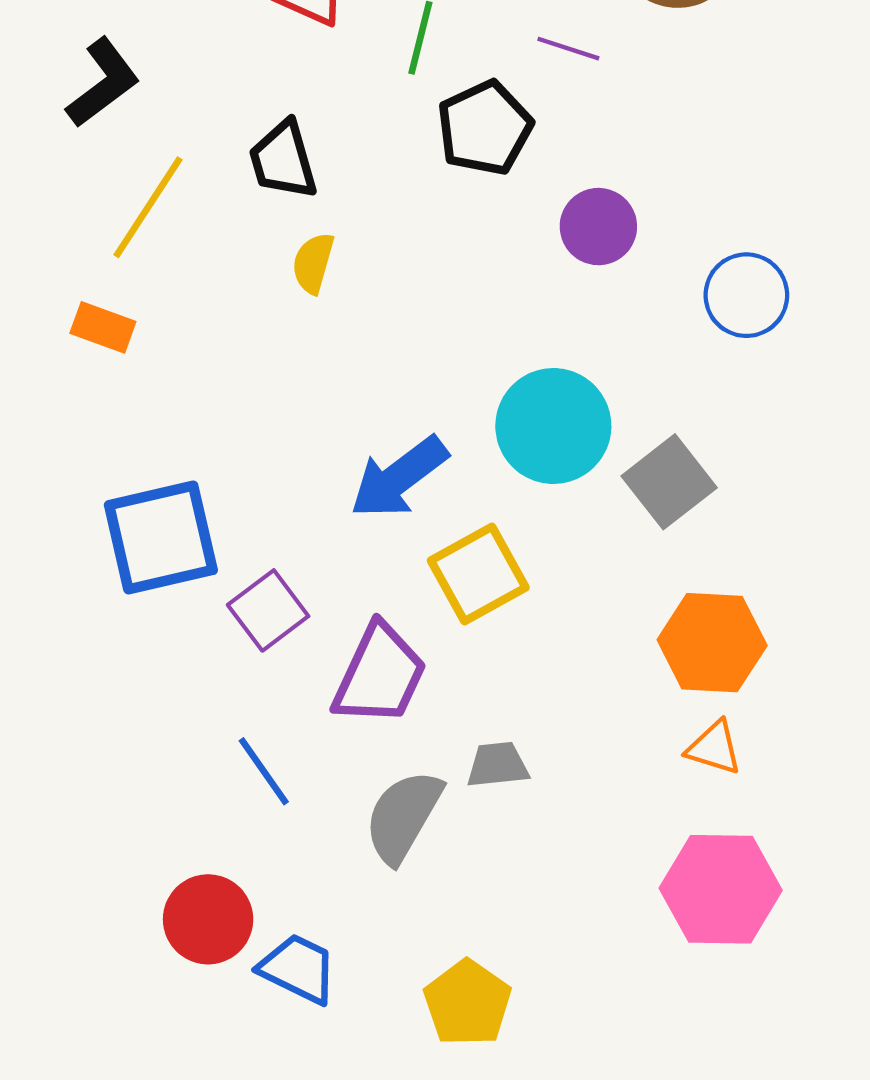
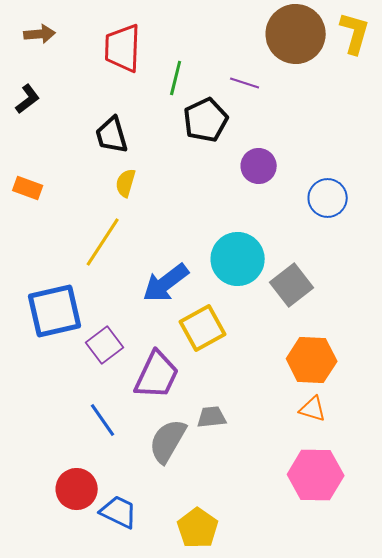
black L-shape: (103, 83) -> (28, 99), size x0.7
yellow line: (148, 207) -> (103, 242), moved
orange rectangle: (103, 327) -> (28, 188), moved

